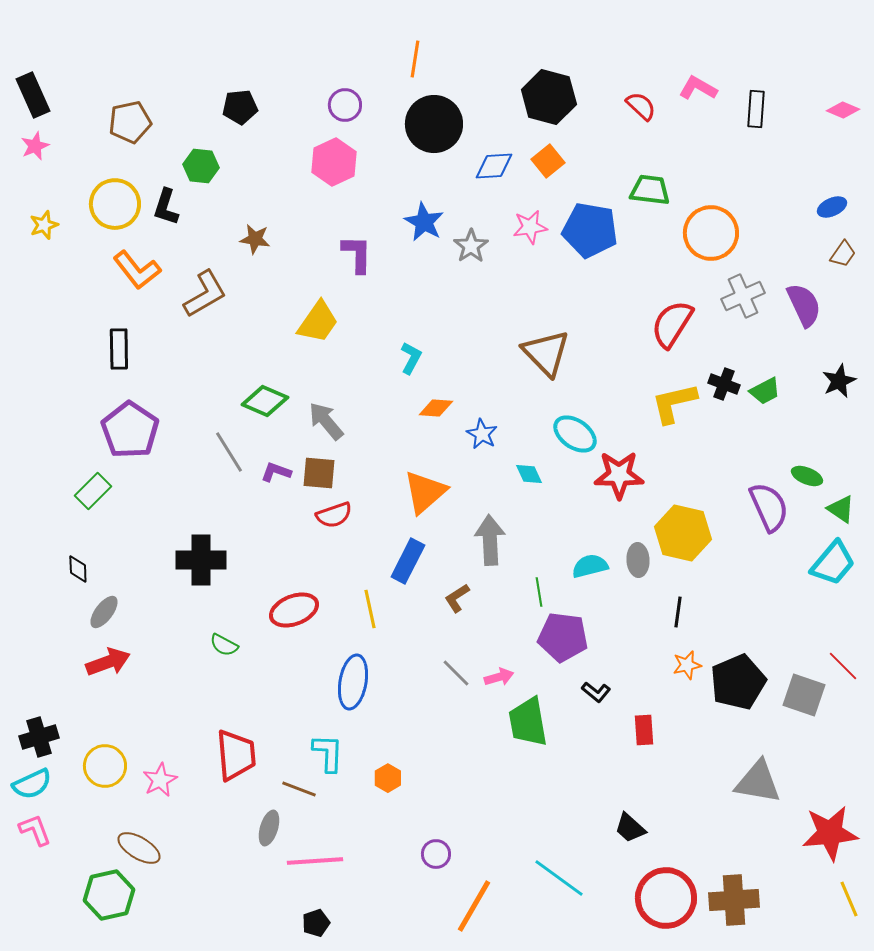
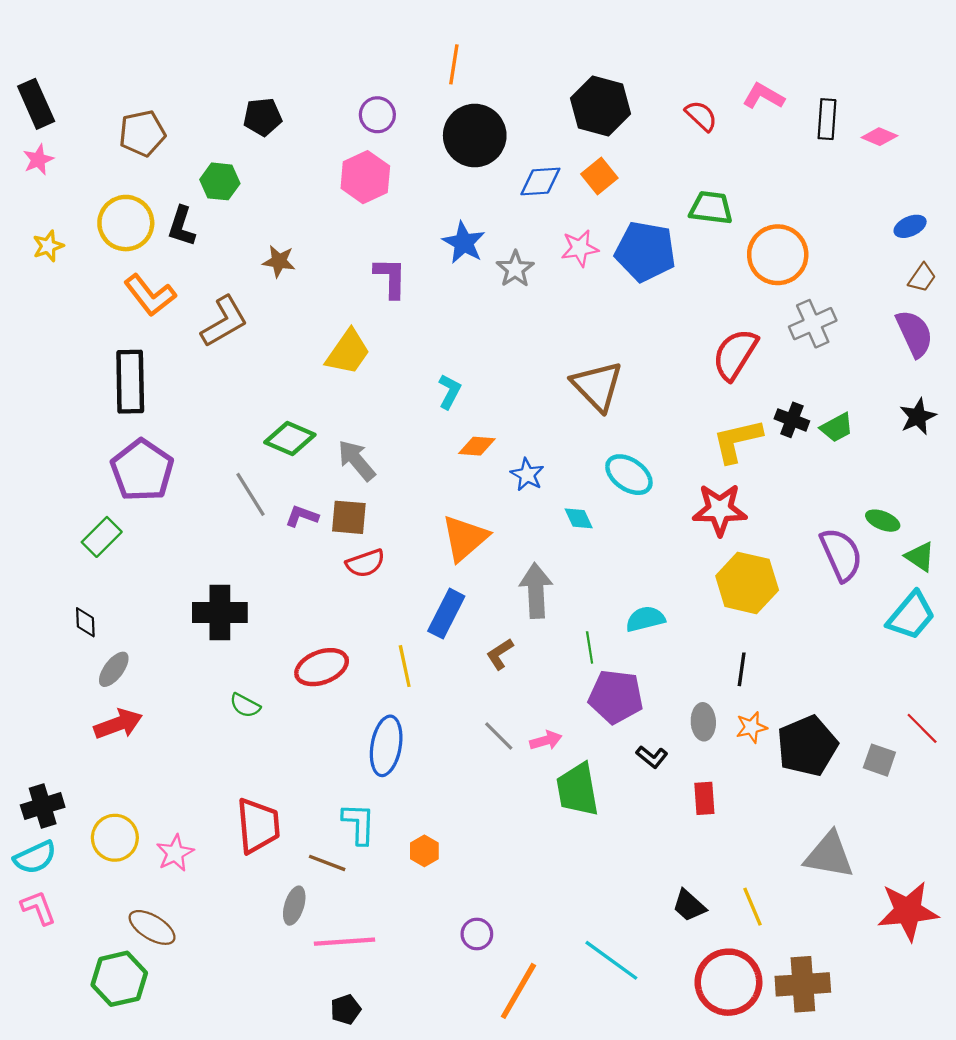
pink diamond: (843, 110) -> (879, 137), moved
purple semicircle: (804, 305) -> (914, 334), moved
black rectangle: (119, 349) -> (130, 382), size x1.4
red star: (619, 475) -> (720, 510), moved
gray ellipse: (638, 560) -> (703, 722), moved
gray square: (804, 695) -> (879, 760), size x0.7
yellow line: (849, 899) -> (753, 907), moved

